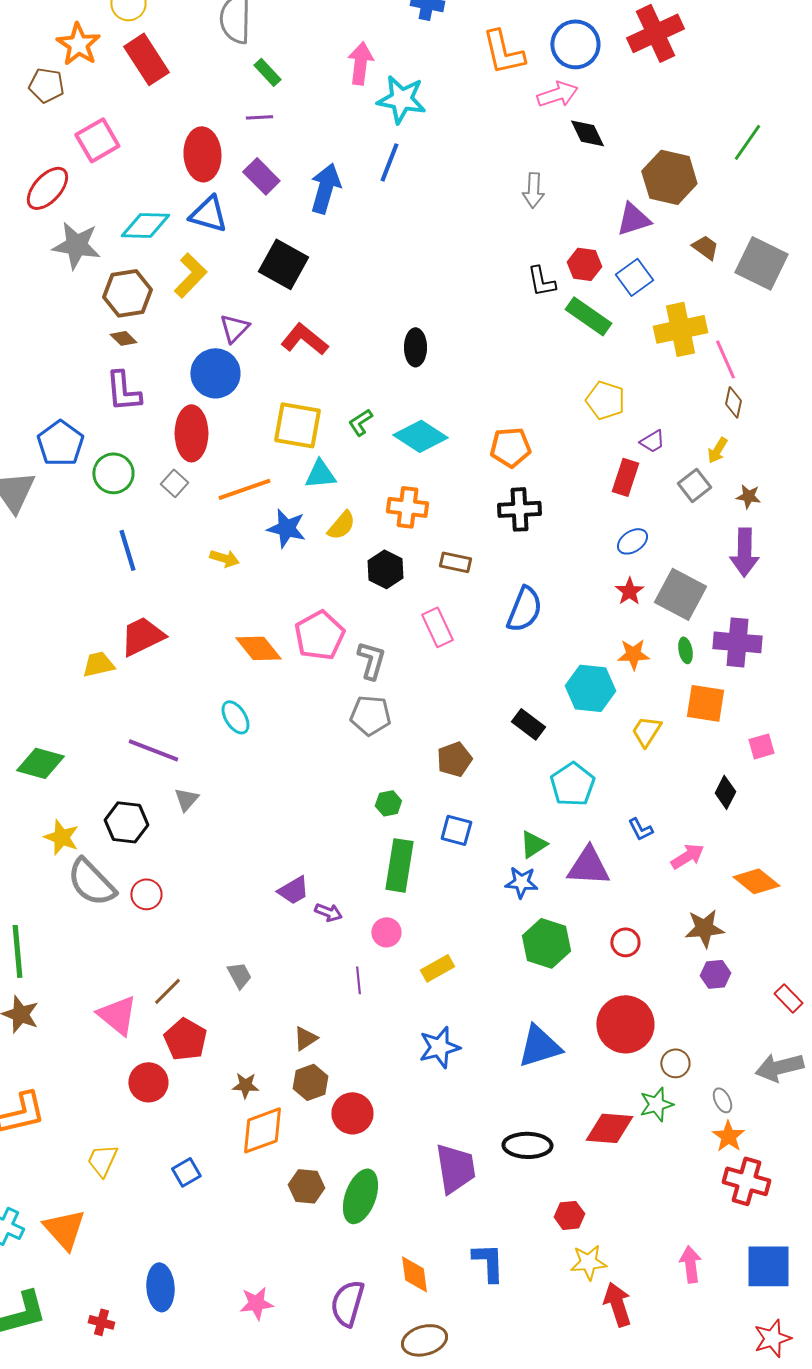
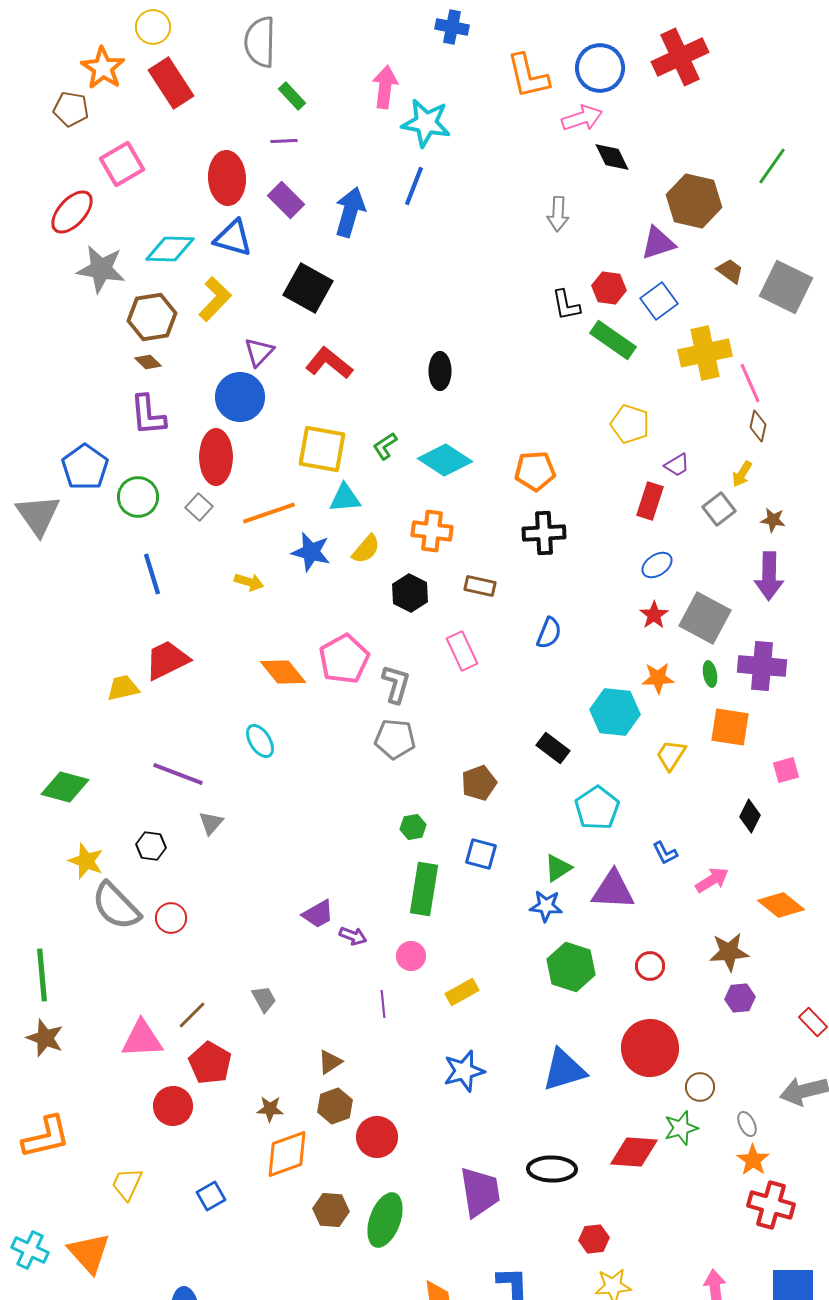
blue semicircle: (524, 609) -> (549, 633), size x0.7
black hexagon: (126, 822) -> (151, 846), size x0.7
pink triangle: (117, 1015) -> (142, 1039), turned -42

